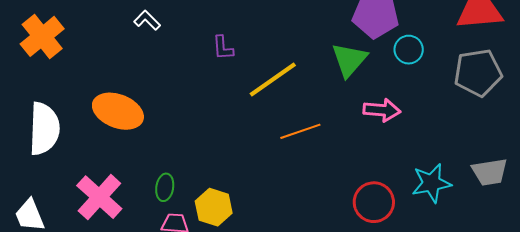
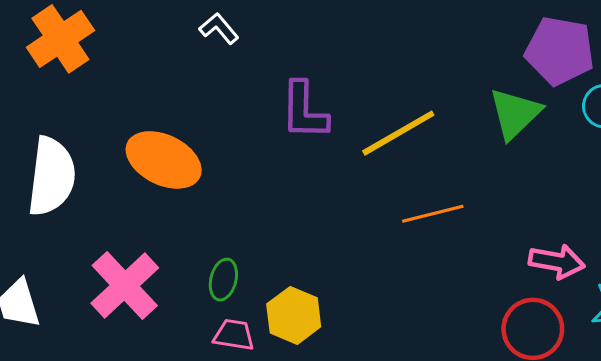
purple L-shape: (223, 48) -> (304, 111), moved, size x1.6
pink arrow: (382, 110) -> (557, 262), moved

